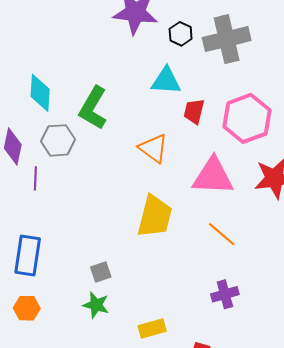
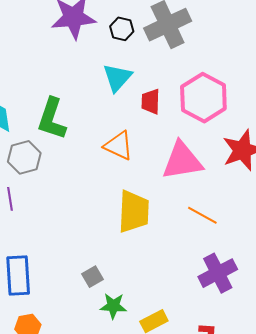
cyan triangle: (166, 81) -> (117, 78), turned -40
purple cross: (225, 294) -> (218, 273), size x1.4
green star: (96, 305) -> (113, 306), moved

